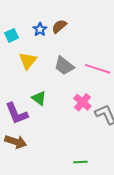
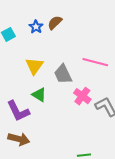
yellow triangle: (28, 61) -> (34, 66), moved
gray trapezoid: (64, 66) -> (63, 74), moved, turned 30

